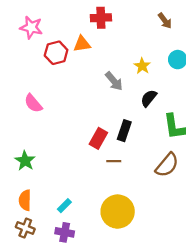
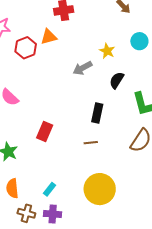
gray arrow: (114, 81) -> (82, 68), turned 108
red rectangle: (98, 138) -> (45, 131), moved
brown cross: (25, 228) -> (26, 213), moved

